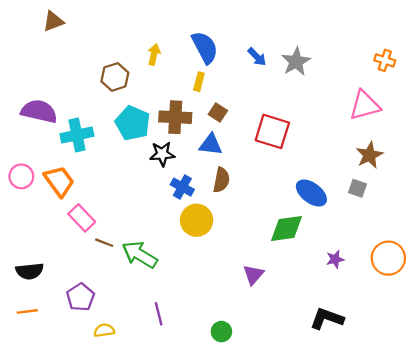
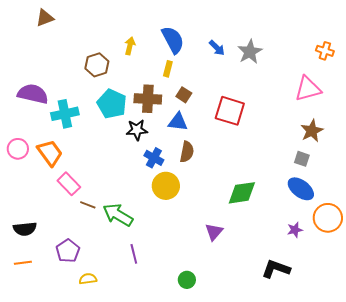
blue ellipse: (311, 193) -> (301, 189), moved
purple star: (335, 259) -> (295, 230), moved
purple line: (159, 314) -> (134, 254), moved

